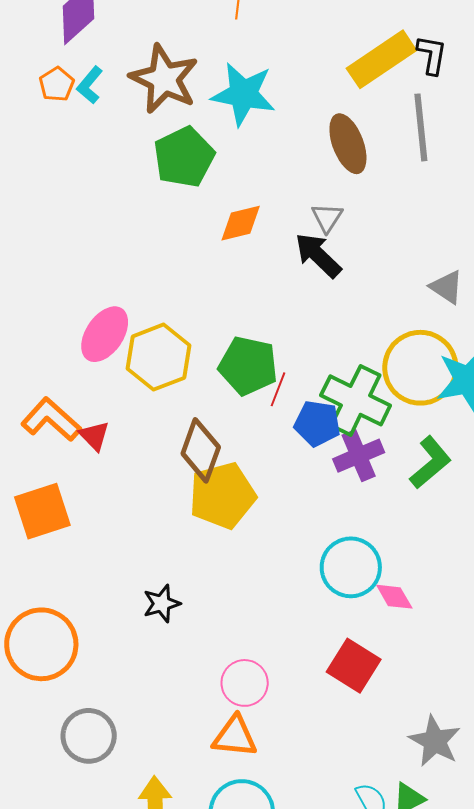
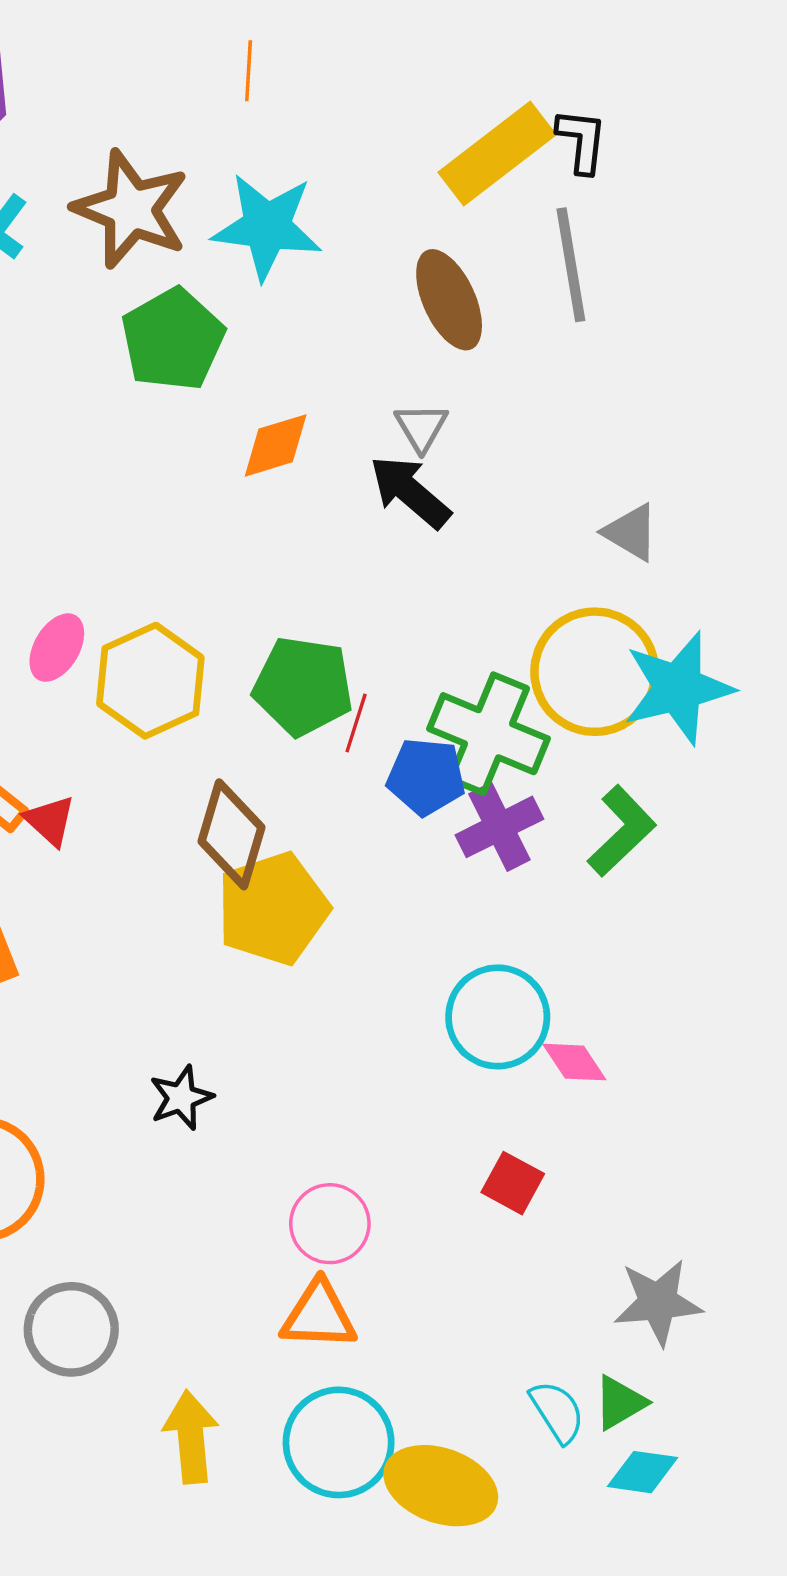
pink ellipse: (105, 334) -> (57, 648), size x0.7
red square: (354, 666) -> (513, 1183), size x0.7
gray star: (435, 741) -> (658, 1302), turned -30

